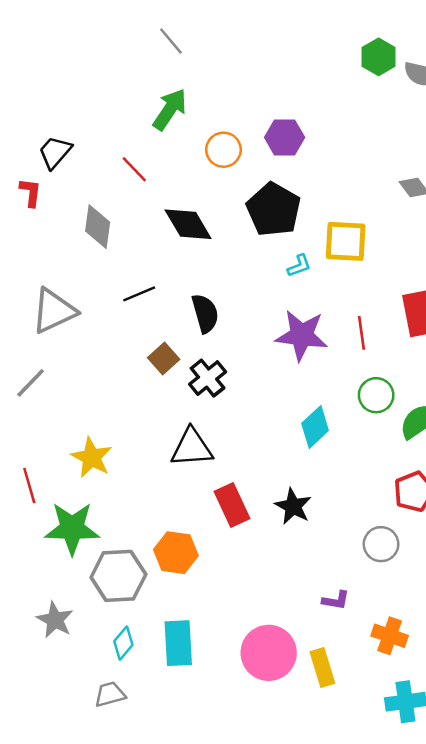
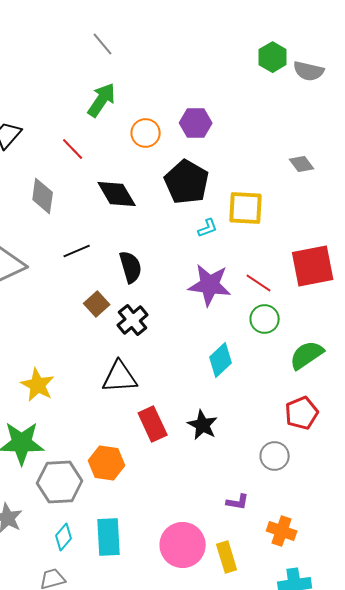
red line: (361, 333) -> (259, 283), turned -48
green circle: (376, 395) -> (265, 319), moved

